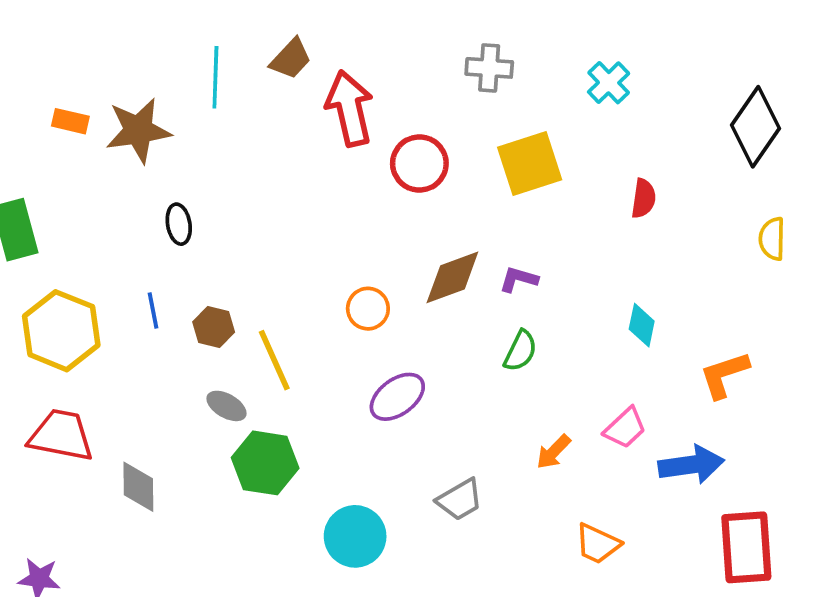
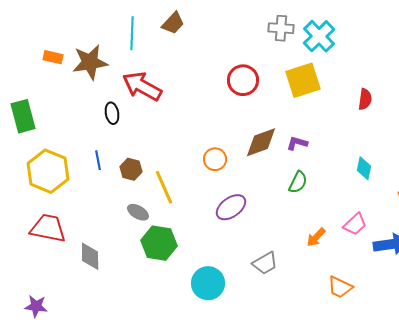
cyan cross: (609, 83) -> (319, 36), moved, size x1.4
red arrow: (350, 108) -> (142, 86), moved, turned -48

